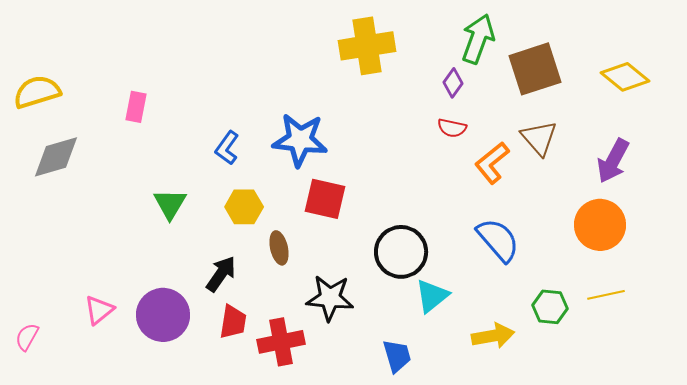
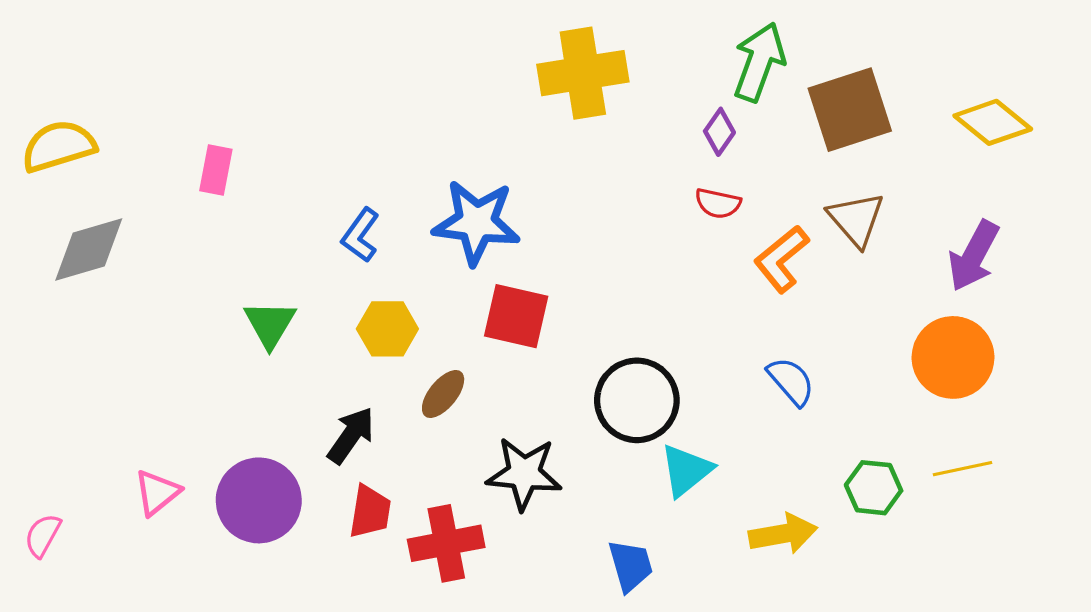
blue semicircle: (498, 240) -> (791, 381), size x0.7
brown ellipse: (279, 248) -> (443, 394), turned 52

